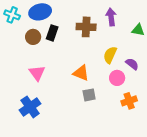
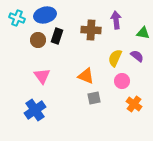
purple semicircle: (132, 64) -> (137, 56), moved
orange cross: (129, 101) -> (134, 104), turned -35

